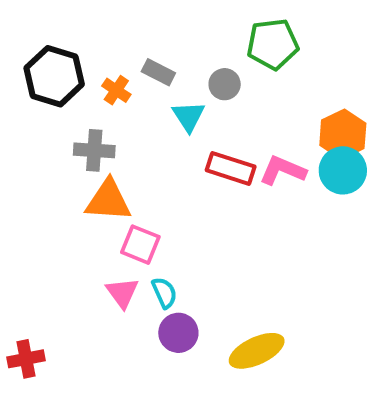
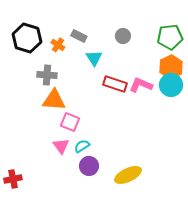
green pentagon: (273, 44) -> (170, 37), moved
gray circle: (225, 84) -> (123, 36), moved
cyan semicircle: (164, 293) -> (82, 146), turned -98

